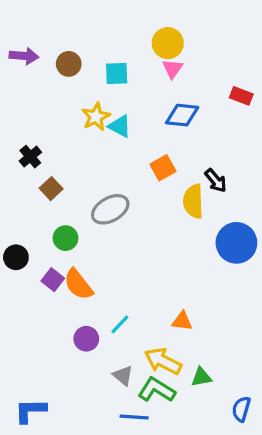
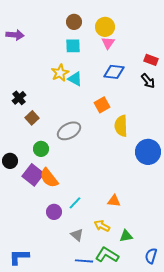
brown circle: (69, 64) -> (74, 22), moved
black arrow: (216, 181) -> (148, 81), moved
purple square: (53, 280) -> (33, 175), size x1.5
yellow arrow: (163, 361) -> (102, 226), size x0.7
green L-shape: (157, 390) -> (107, 255), moved

